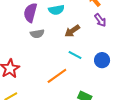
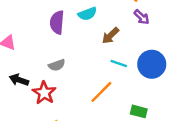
gray semicircle: (37, 34) -> (57, 65), moved
blue circle: (102, 60) -> (152, 64), size x1.5

